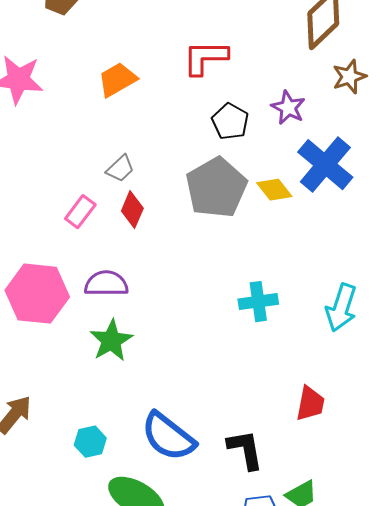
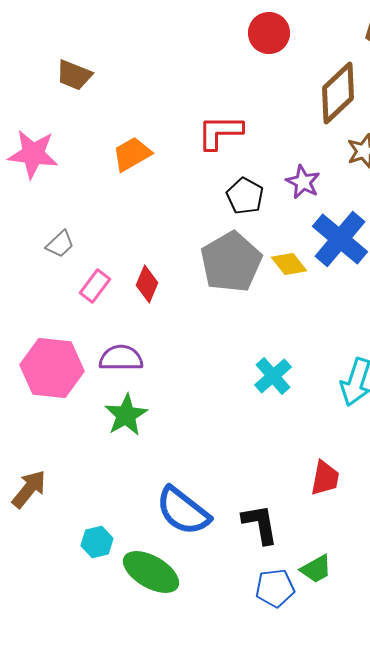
gray trapezoid: (120, 169) -> (60, 244), moved
cyan cross: (258, 302) -> (273, 376), turned -33
cyan hexagon: (90, 442) -> (97, 542), moved

